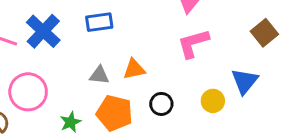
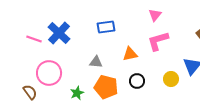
blue rectangle: (99, 22) -> (106, 27), moved
orange triangle: (134, 69) -> (130, 54), moved

